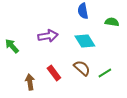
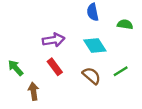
green arrow: (12, 46) -> (16, 68), moved
red rectangle: (54, 73) -> (55, 67), moved
green line: (105, 73) -> (121, 71), moved

